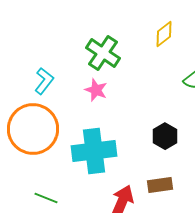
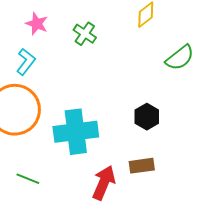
green cross: (103, 53) -> (85, 34), size x0.7
pink star: (96, 90) -> (37, 24), moved

